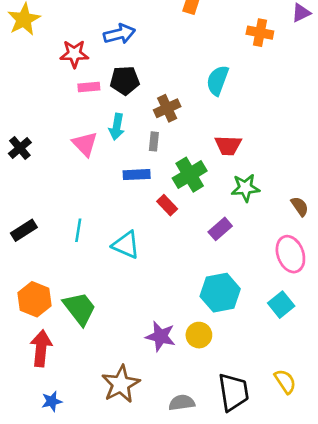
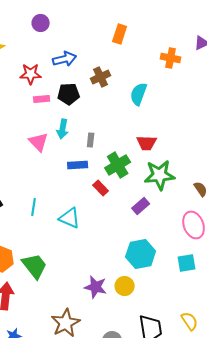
brown cross: (167, 108) -> (101, 77), moved
green star: (245, 188) -> (160, 175), size x1.4
cyan square: (281, 305) -> (187, 263), turned 30

